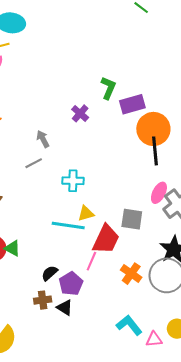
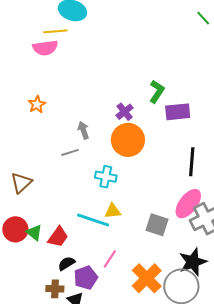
orange circle: (153, 129) -> (128, 140), moved
pink ellipse: (159, 193) -> (188, 204), size x1.4
red trapezoid: (106, 239) -> (58, 237), moved, size x0.7
orange cross: (131, 274) -> (147, 278), size x1.4

